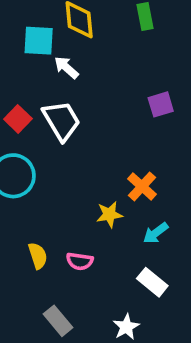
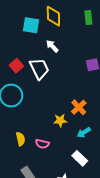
white arrow: (66, 68) -> (52, 46), moved

